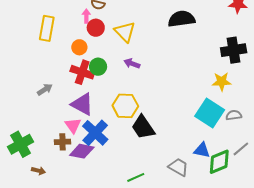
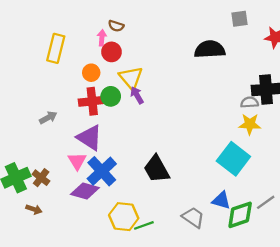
yellow triangle: (125, 32) -> (131, 78), moved
purple arrow: (132, 64) -> (137, 95), moved, turned 35
red cross: (82, 72) -> (92, 101), turned -30
yellow hexagon: (125, 106) -> (124, 217), moved
gray semicircle: (234, 115) -> (250, 102), moved
brown cross: (63, 142) -> (41, 178), moved, turned 35

